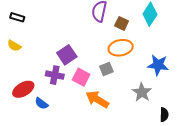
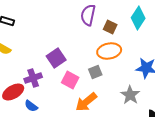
purple cross: (55, 75) -> (33, 78), moved, turned -30
orange arrow: (97, 99) -> (86, 102), turned -70

